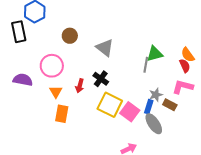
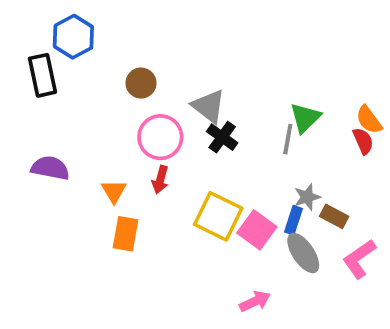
green triangle: (155, 54) -> (305, 118), turned -30
pink circle: (52, 66) -> (160, 137), moved
black cross: (101, 79) -> (222, 137), moved
pink L-shape: (183, 87) -> (359, 259), moved, turned -50

